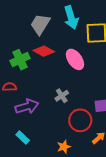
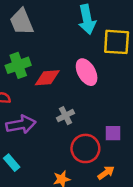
gray trapezoid: (40, 24) -> (22, 22), moved, turned -60
red diamond: (44, 51) -> (47, 78), moved, turned -40

